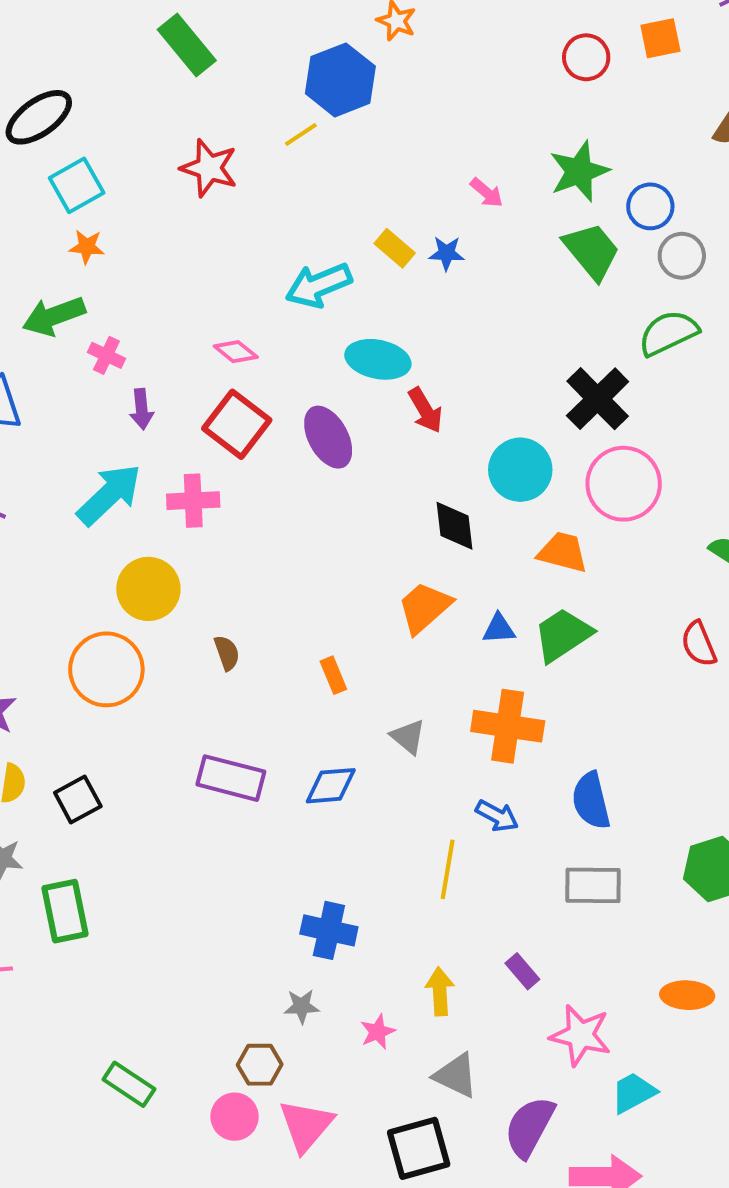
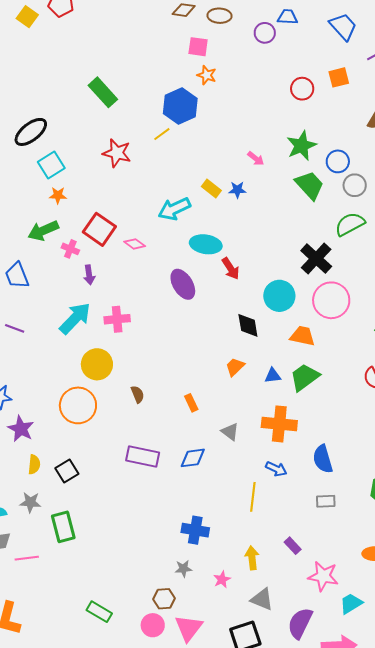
red square: (237, 424) -> (99, 229), moved
orange trapezoid: (424, 607) -> (235, 367), size x0.7
gray rectangle: (593, 885) -> (326, 501), size x0.7

